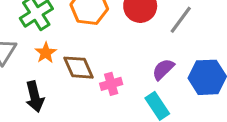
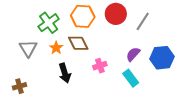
brown diamond: (78, 68) -> (78, 43), moved
black arrow: (35, 97) -> (65, 73), moved

